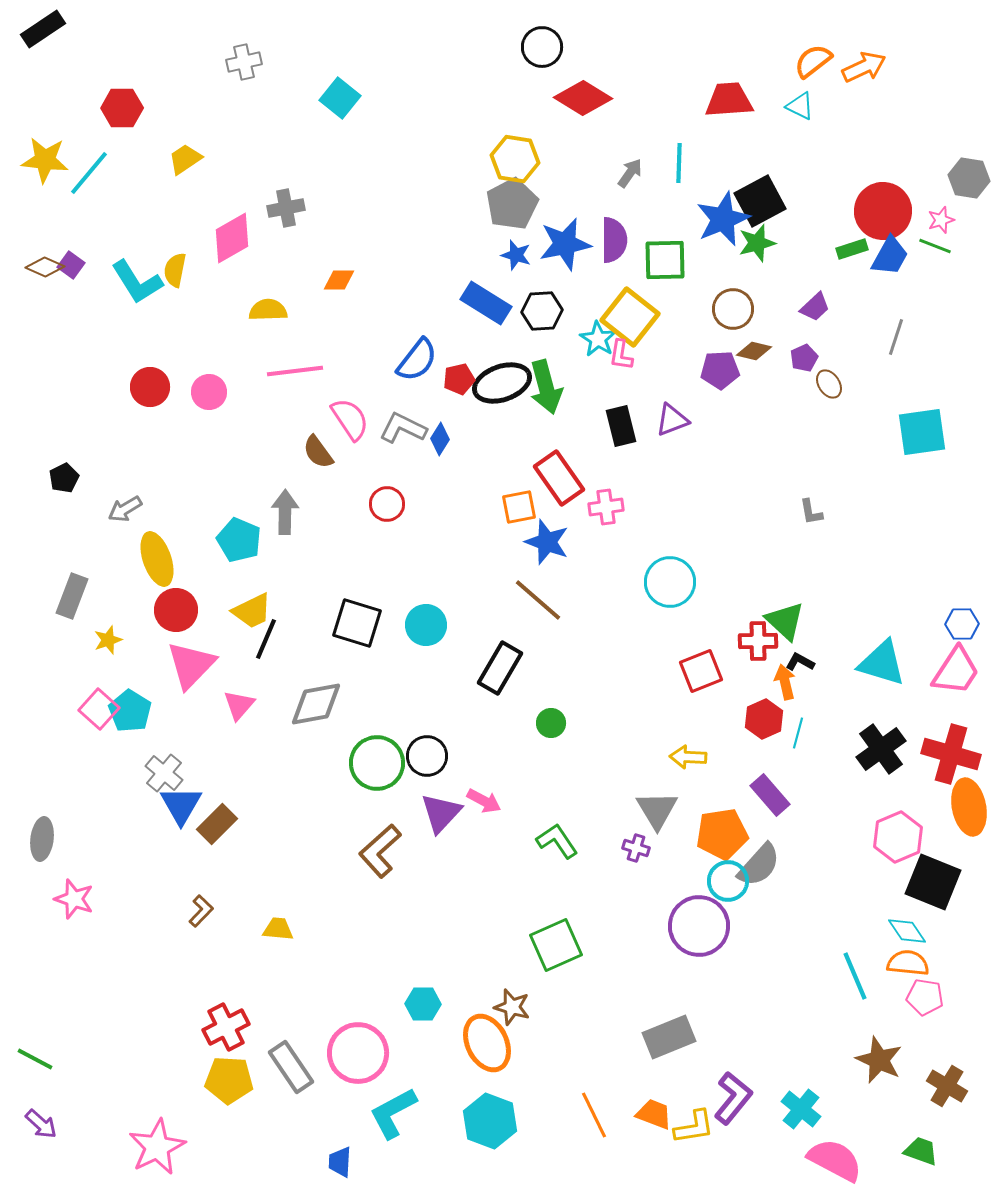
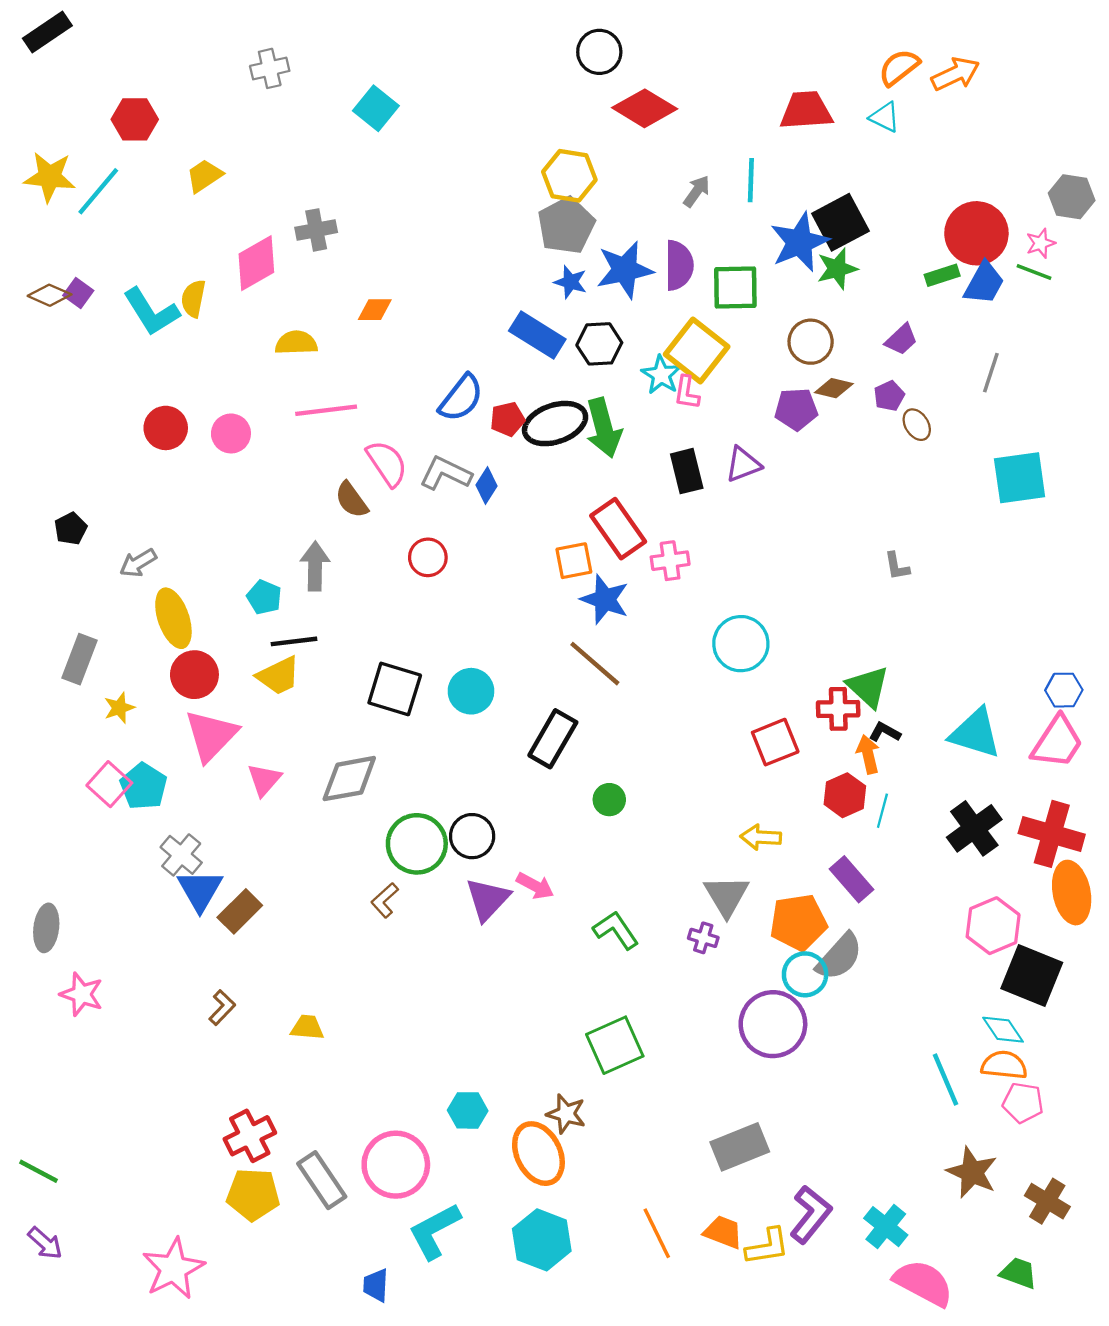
cyan pentagon: (239, 540) -> (264, 597), size x0.7
black line: (266, 639) -> (294, 641), moved, turned 60
brown L-shape: (380, 851) -> (385, 900), moved, size x0.6

